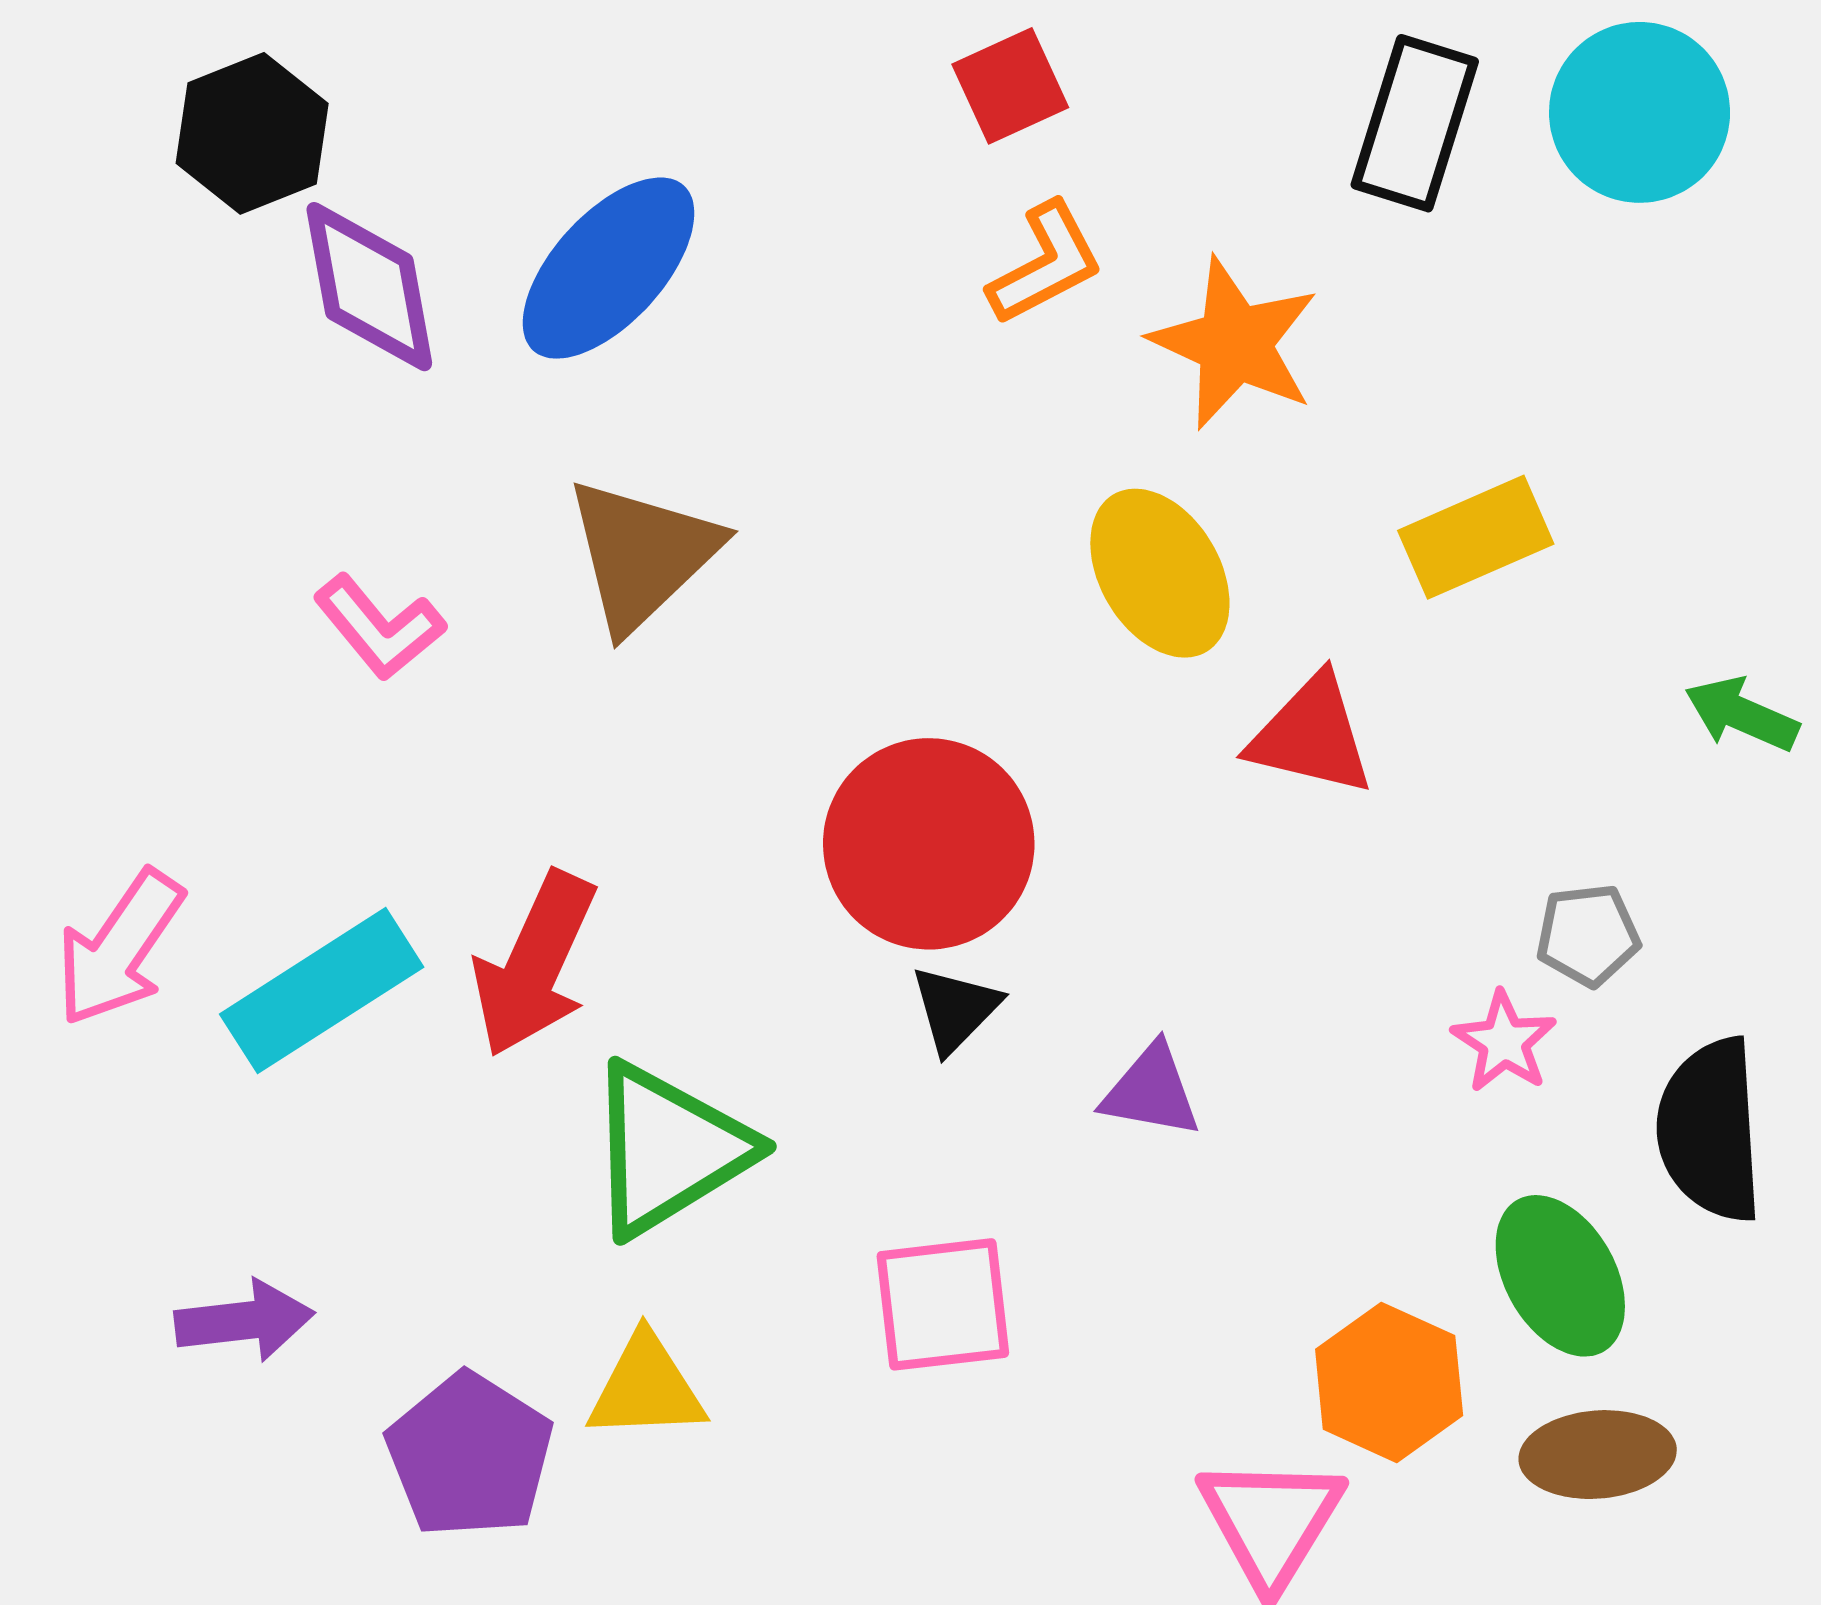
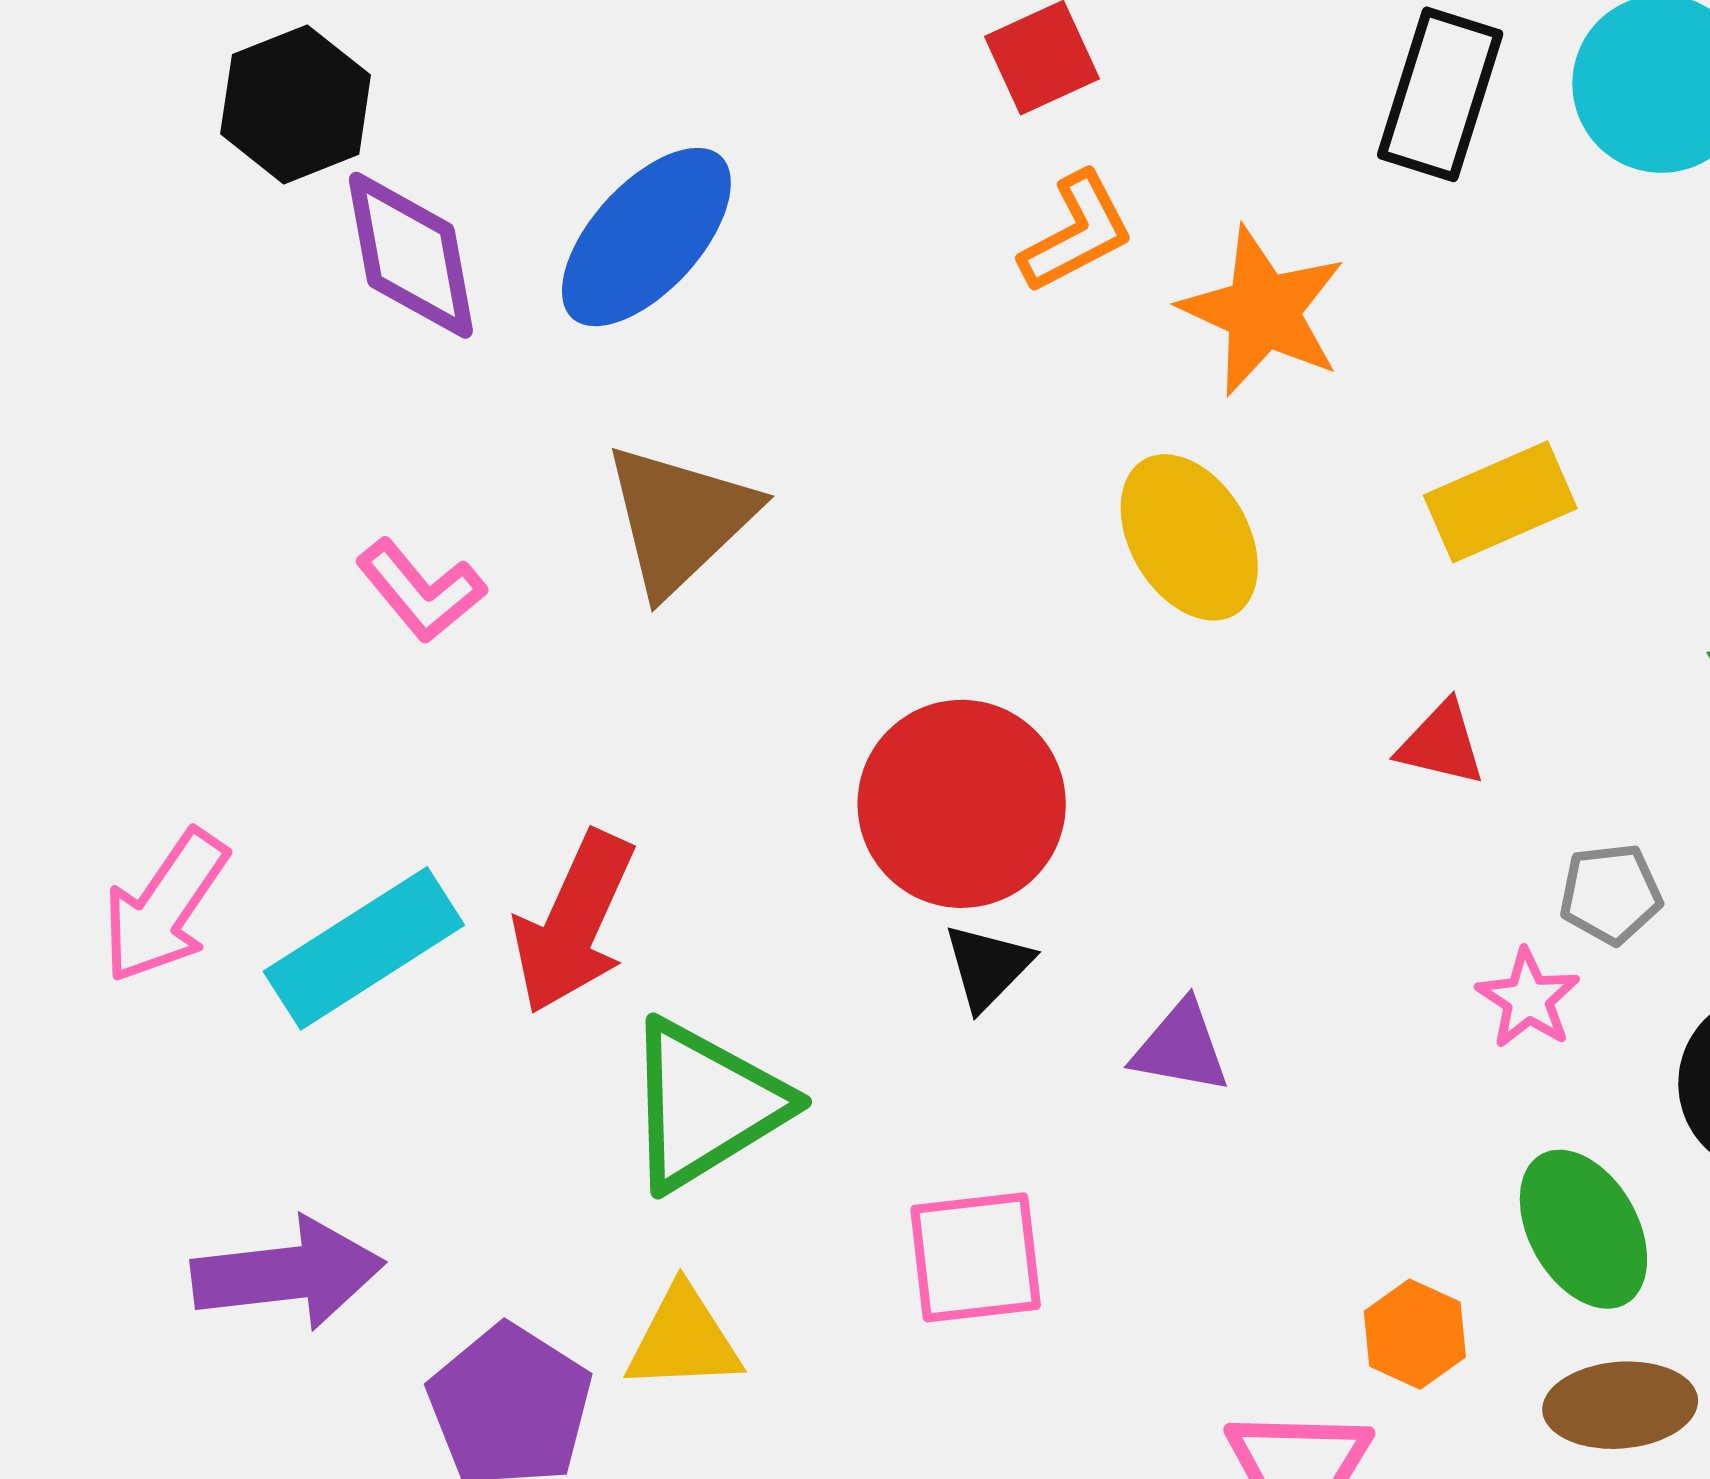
red triangle: (1311, 735) -> (1441, 744), moved, size x0.7
purple arrow: (244, 1321) -> (288, 1274), size x1.4
orange hexagon: (1389, 1382) -> (1415, 1334), size x0.7

